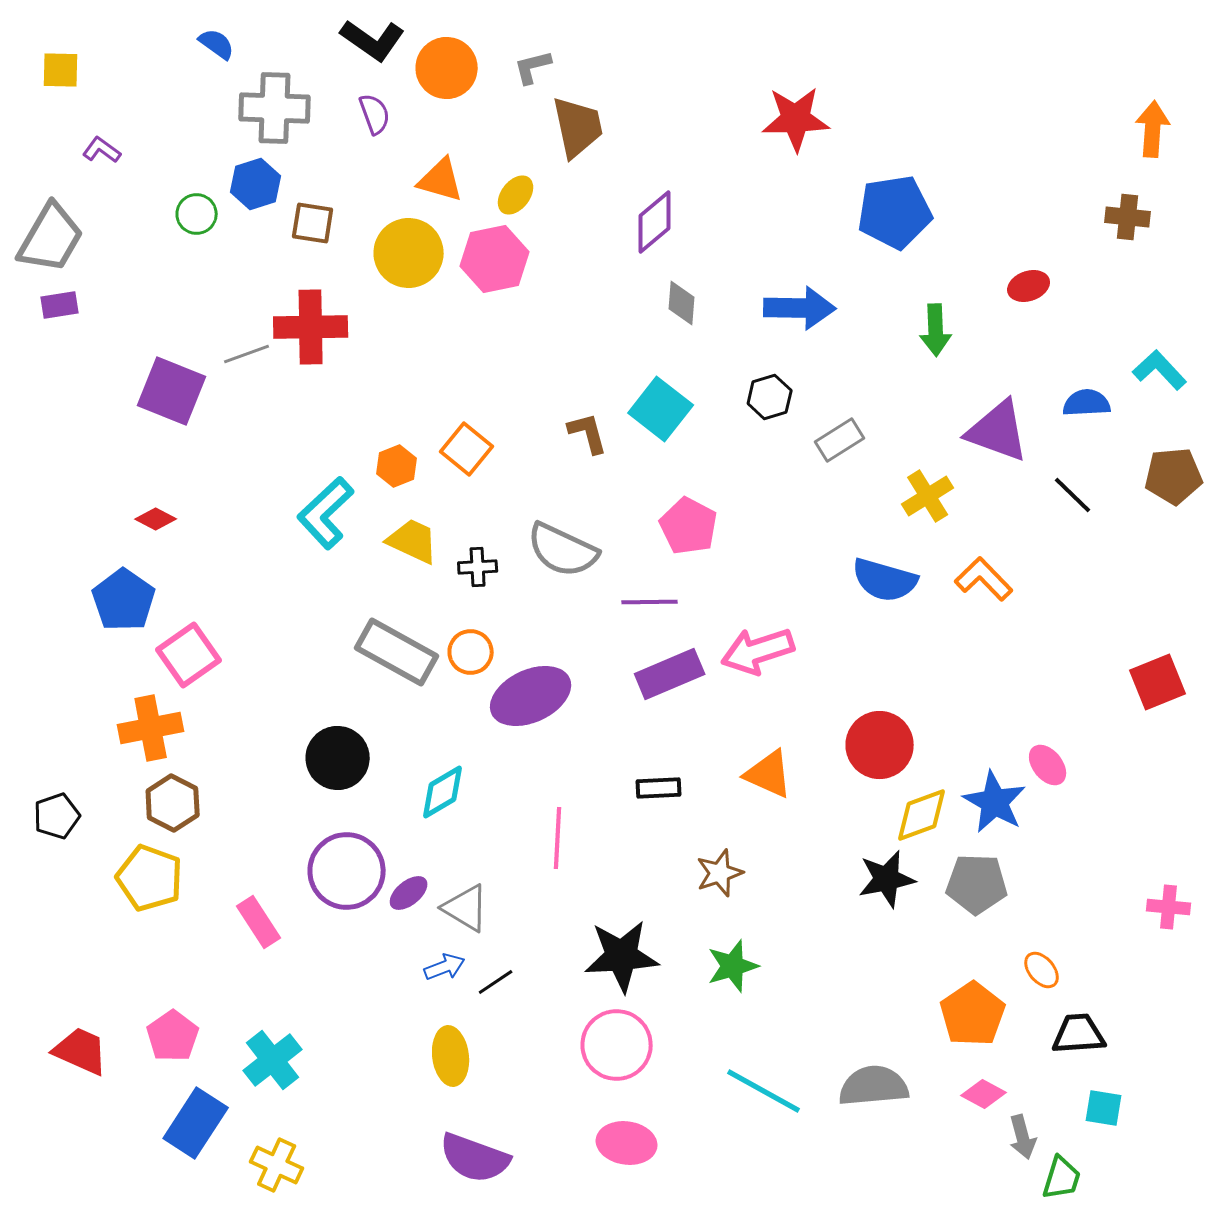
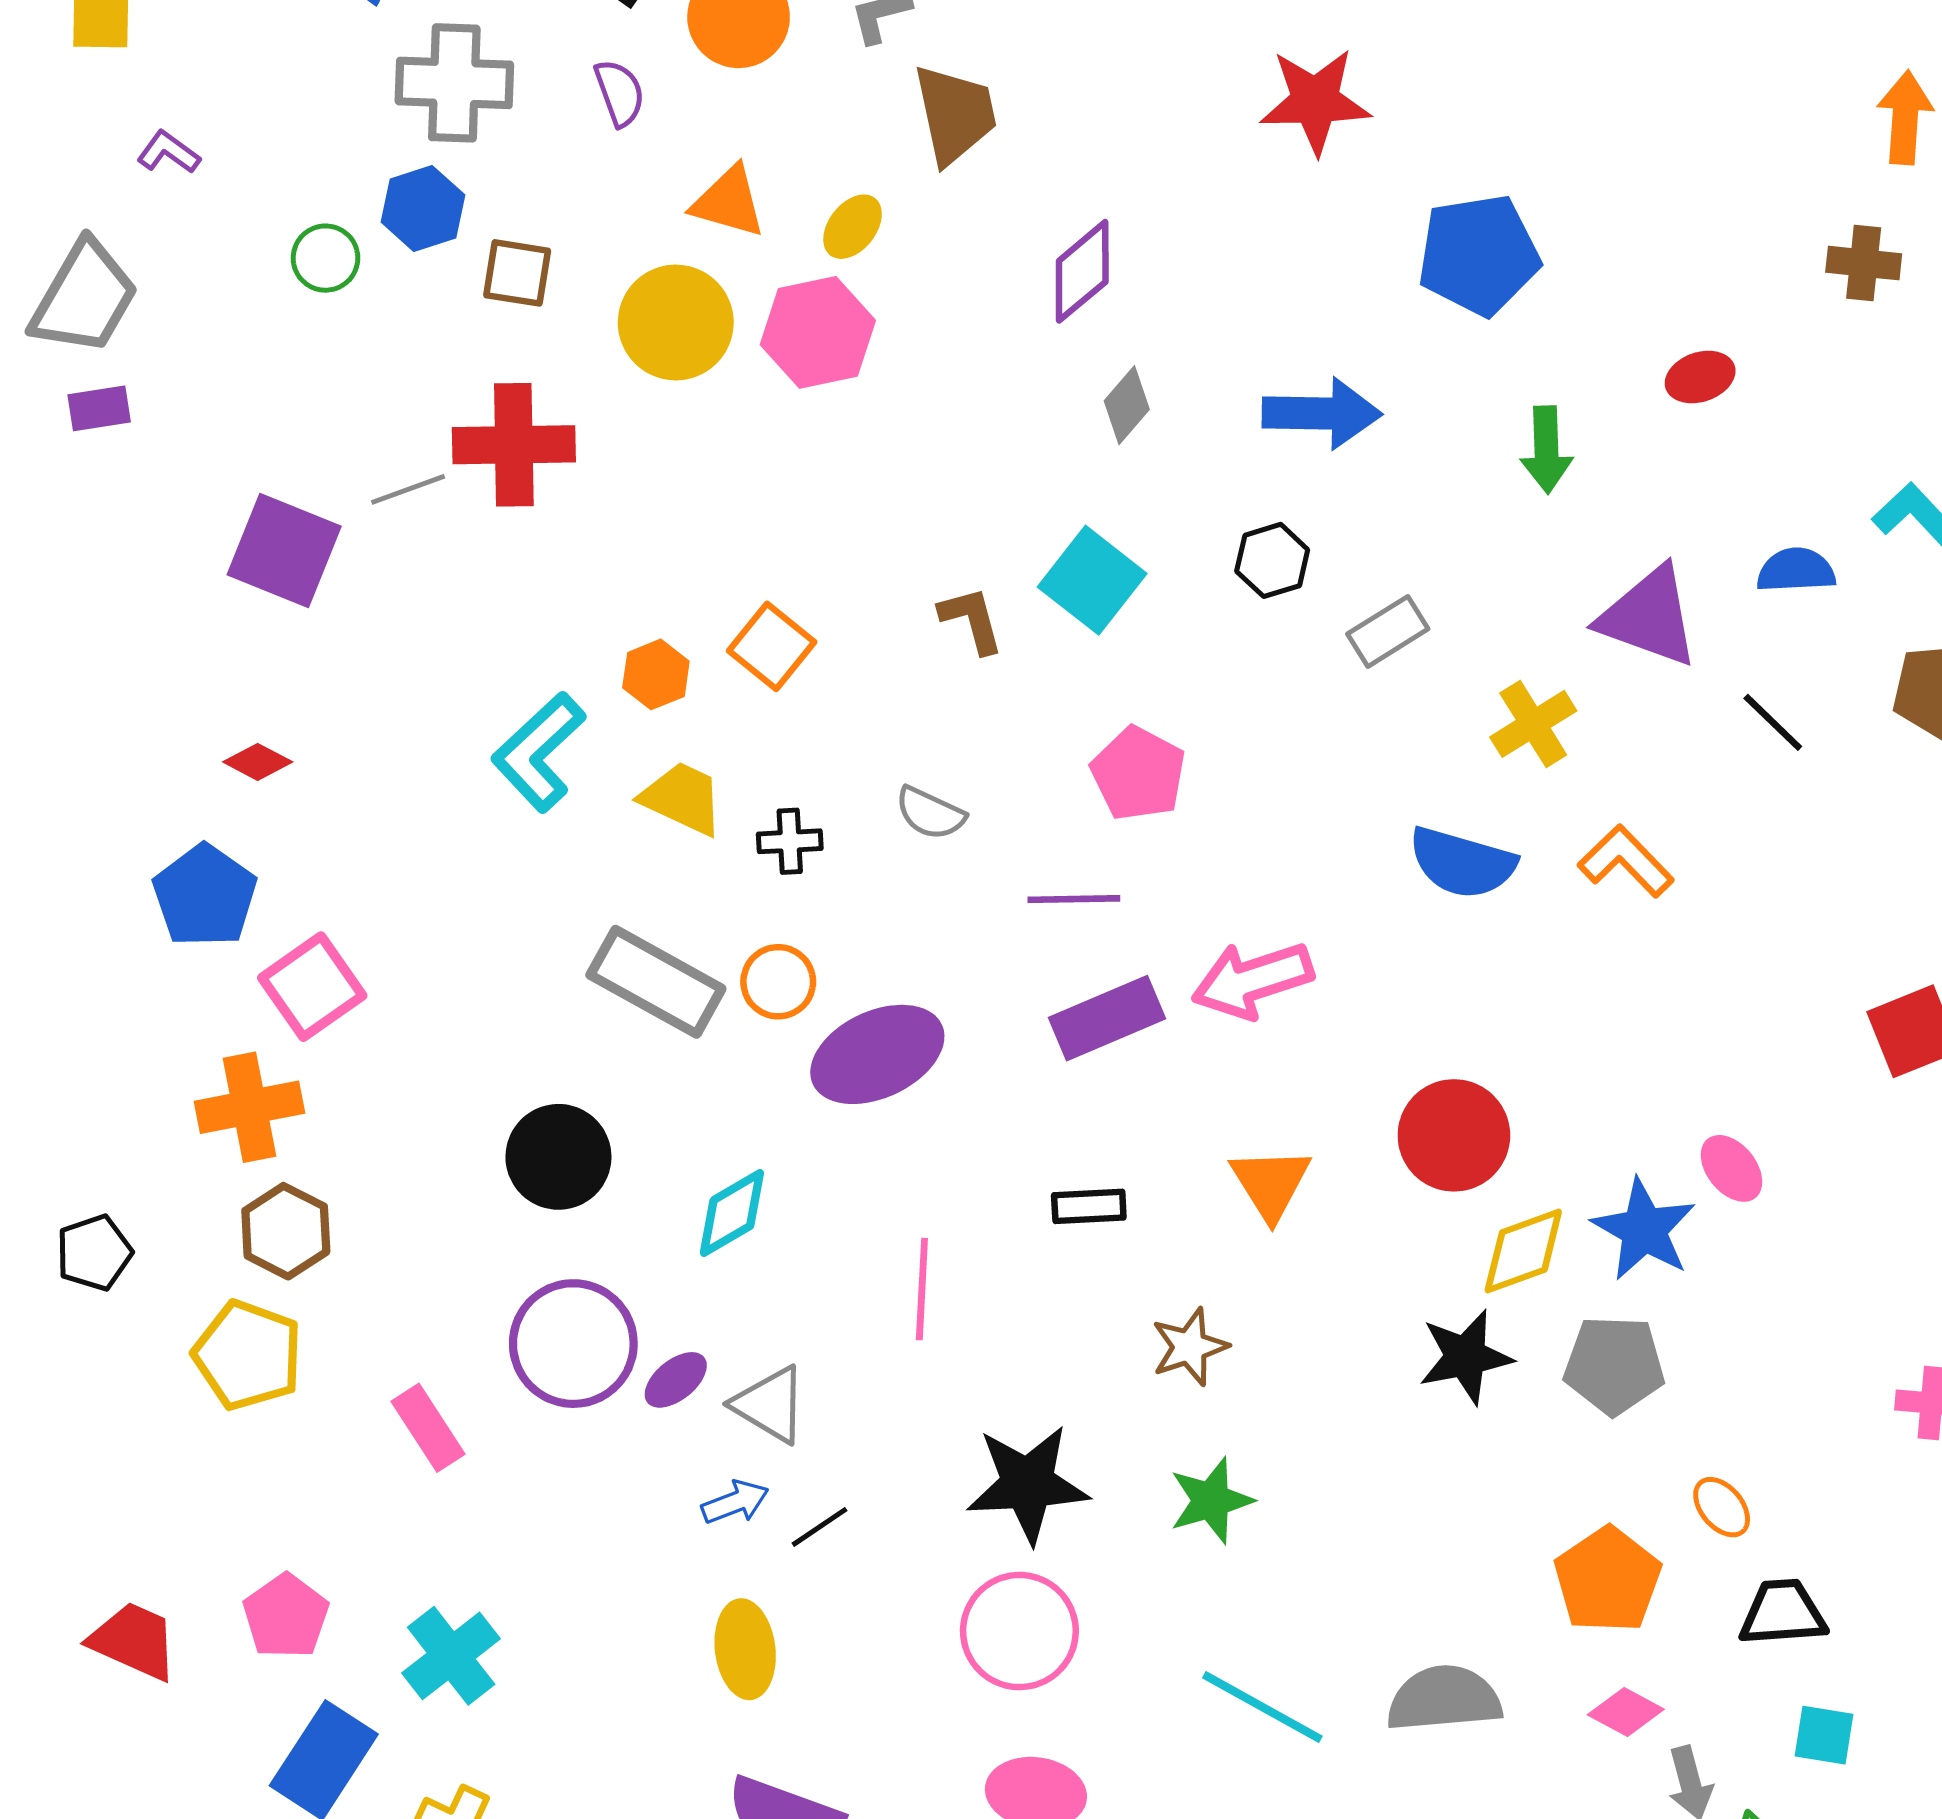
gray diamond: (682, 303) -> (1127, 405), turned 36
gray semicircle: (563, 550) -> (930, 813), size x0.6
orange triangle: (769, 774) -> (1271, 1183), turned 34

